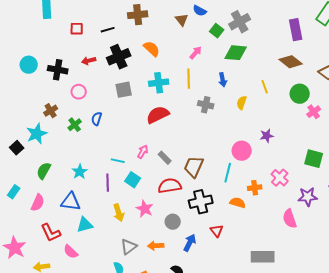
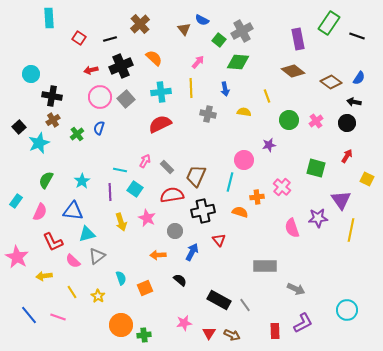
brown cross: (138, 15) -> (140, 24), turned -36
red square: (77, 29) -> (79, 38), turned 32
black cross: (58, 70) -> (52, 96), moved
gray square: (124, 90) -> (126, 99), turned -30
pink circle: (79, 92) -> (100, 97), moved, size x1.5
green circle: (300, 94) -> (289, 120), moved
yellow semicircle: (242, 103) -> (244, 112), turned 80
black square: (17, 148) -> (19, 127), moved
purple star: (308, 197) -> (318, 218), moved
gray triangle: (129, 247) -> (97, 256), moved

